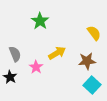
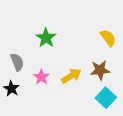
green star: (40, 21) -> (46, 38), moved
yellow arrow: (57, 53) -> (71, 76), moved

